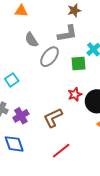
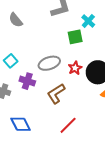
gray semicircle: (31, 40) -> (16, 20), moved
gray ellipse: (50, 57) -> (49, 63), moved, turned 40
purple cross: (21, 116) -> (27, 81), moved, turned -35

